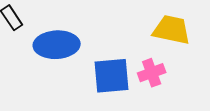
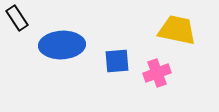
blue square: (112, 76) -> (117, 61), moved, size x0.7

